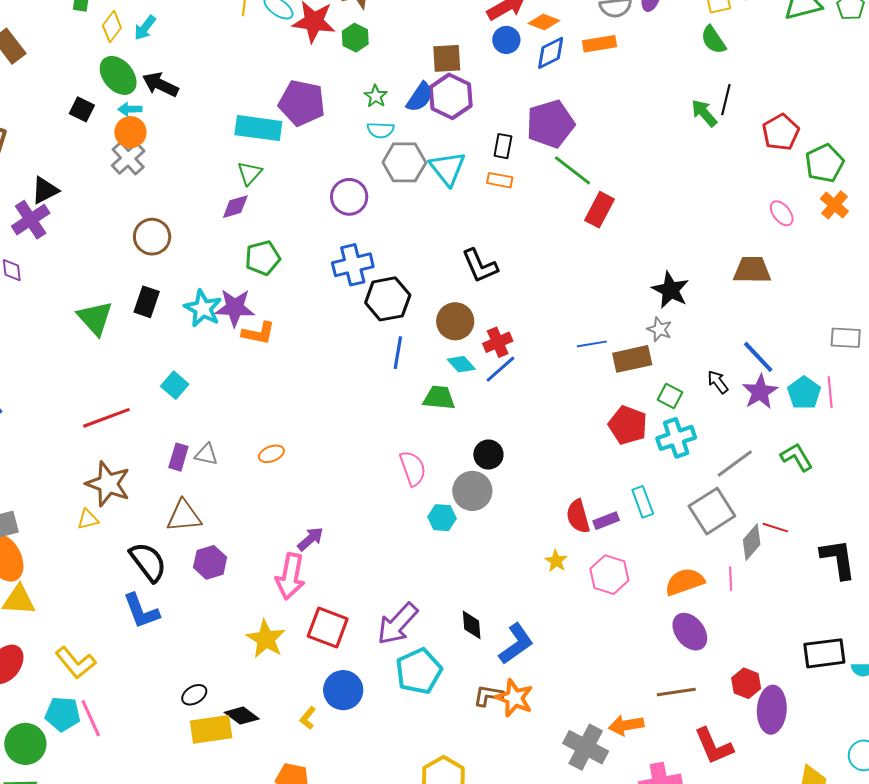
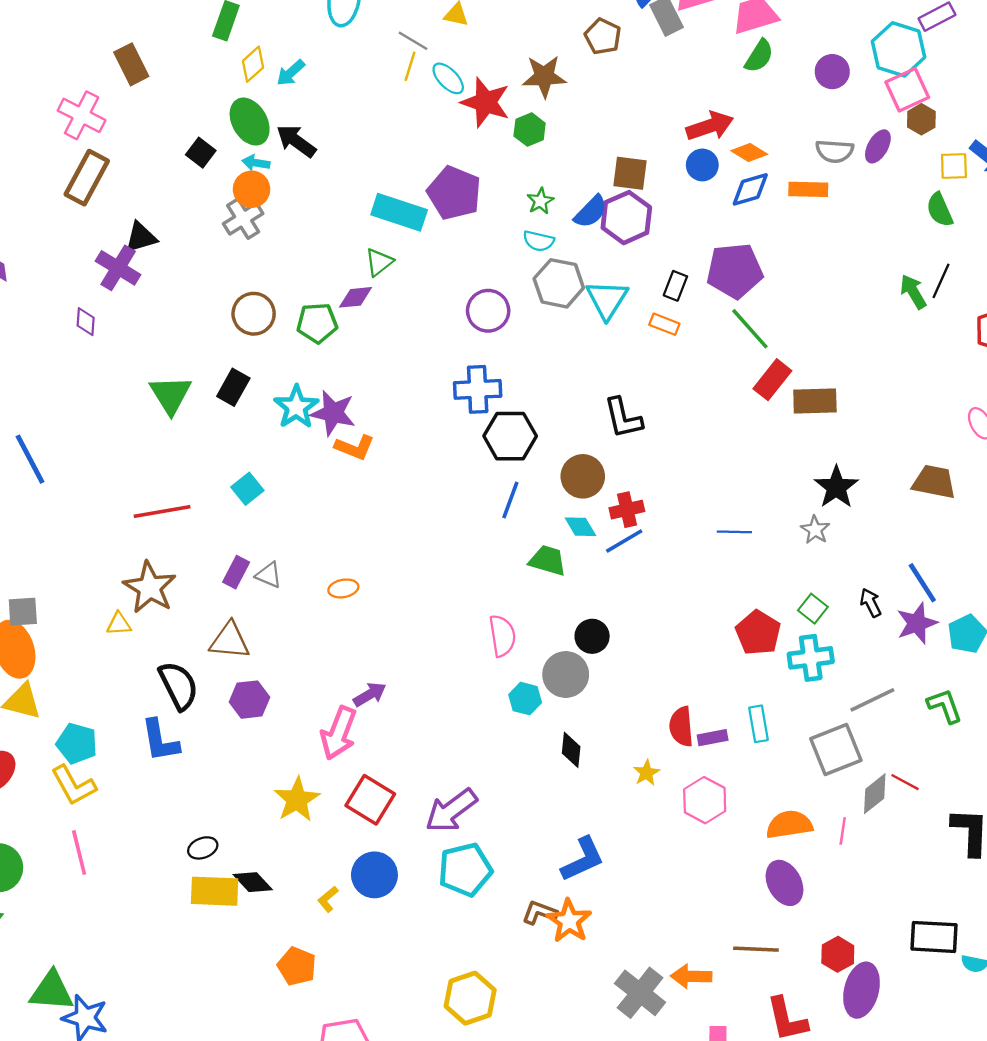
purple cross: (31, 220) -> (118, 268), turned -36
green pentagon: (263, 258) -> (317, 323), moved
brown rectangle: (632, 359) -> (815, 401), moved
black diamond: (472, 625) -> (571, 750), moved
cyan pentagon: (63, 714) -> (77, 743), moved

